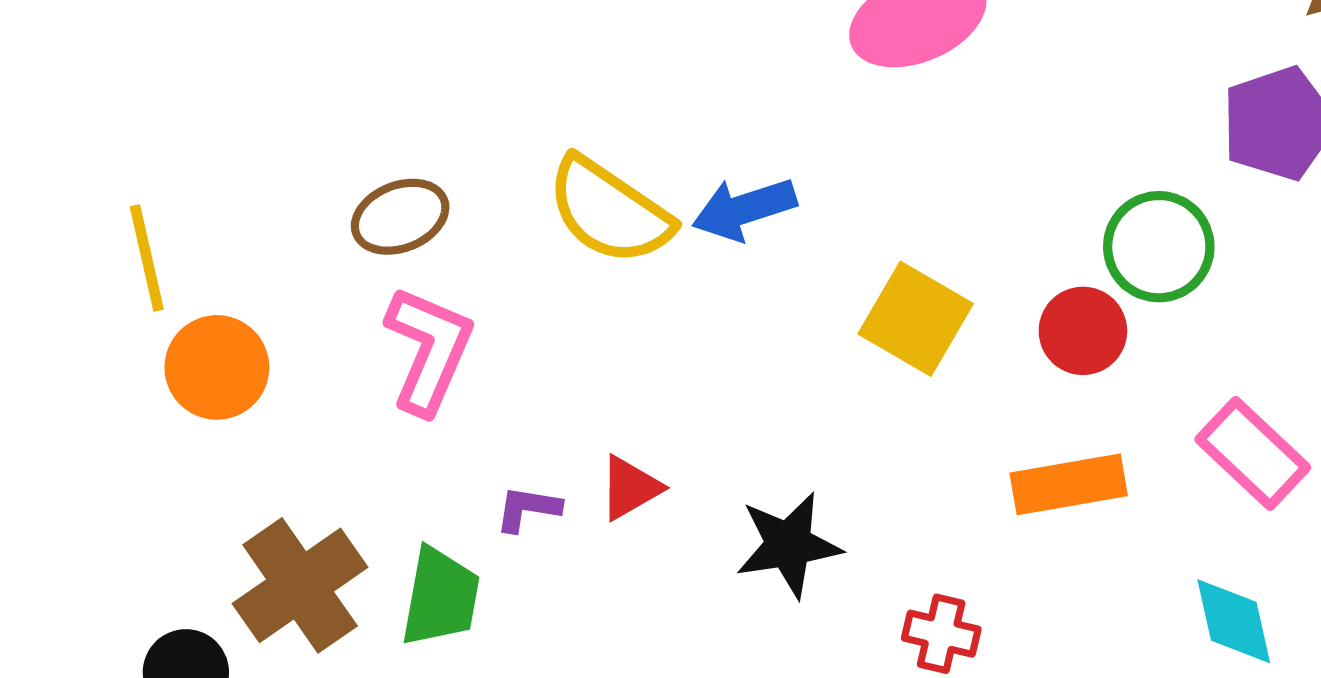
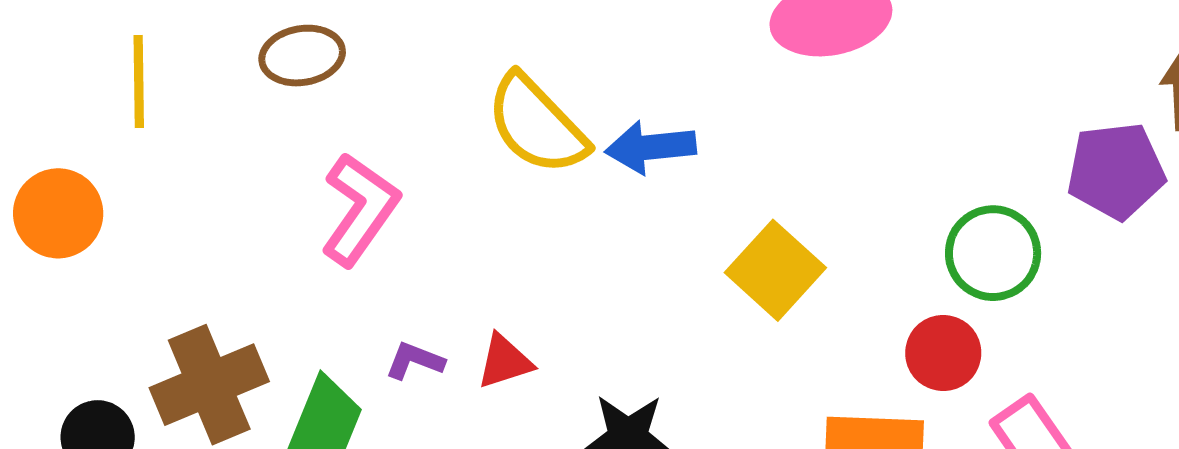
brown ellipse: (400, 217) -> (302, 56), moved
red circle: (1083, 331) -> (943, 353), moved
orange circle: (217, 367) -> (58, 213), moved

